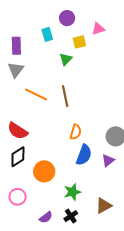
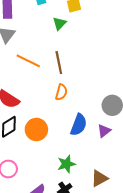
orange semicircle: (76, 132) -> (61, 92), moved
orange circle: (44, 171) -> (36, 129), moved

